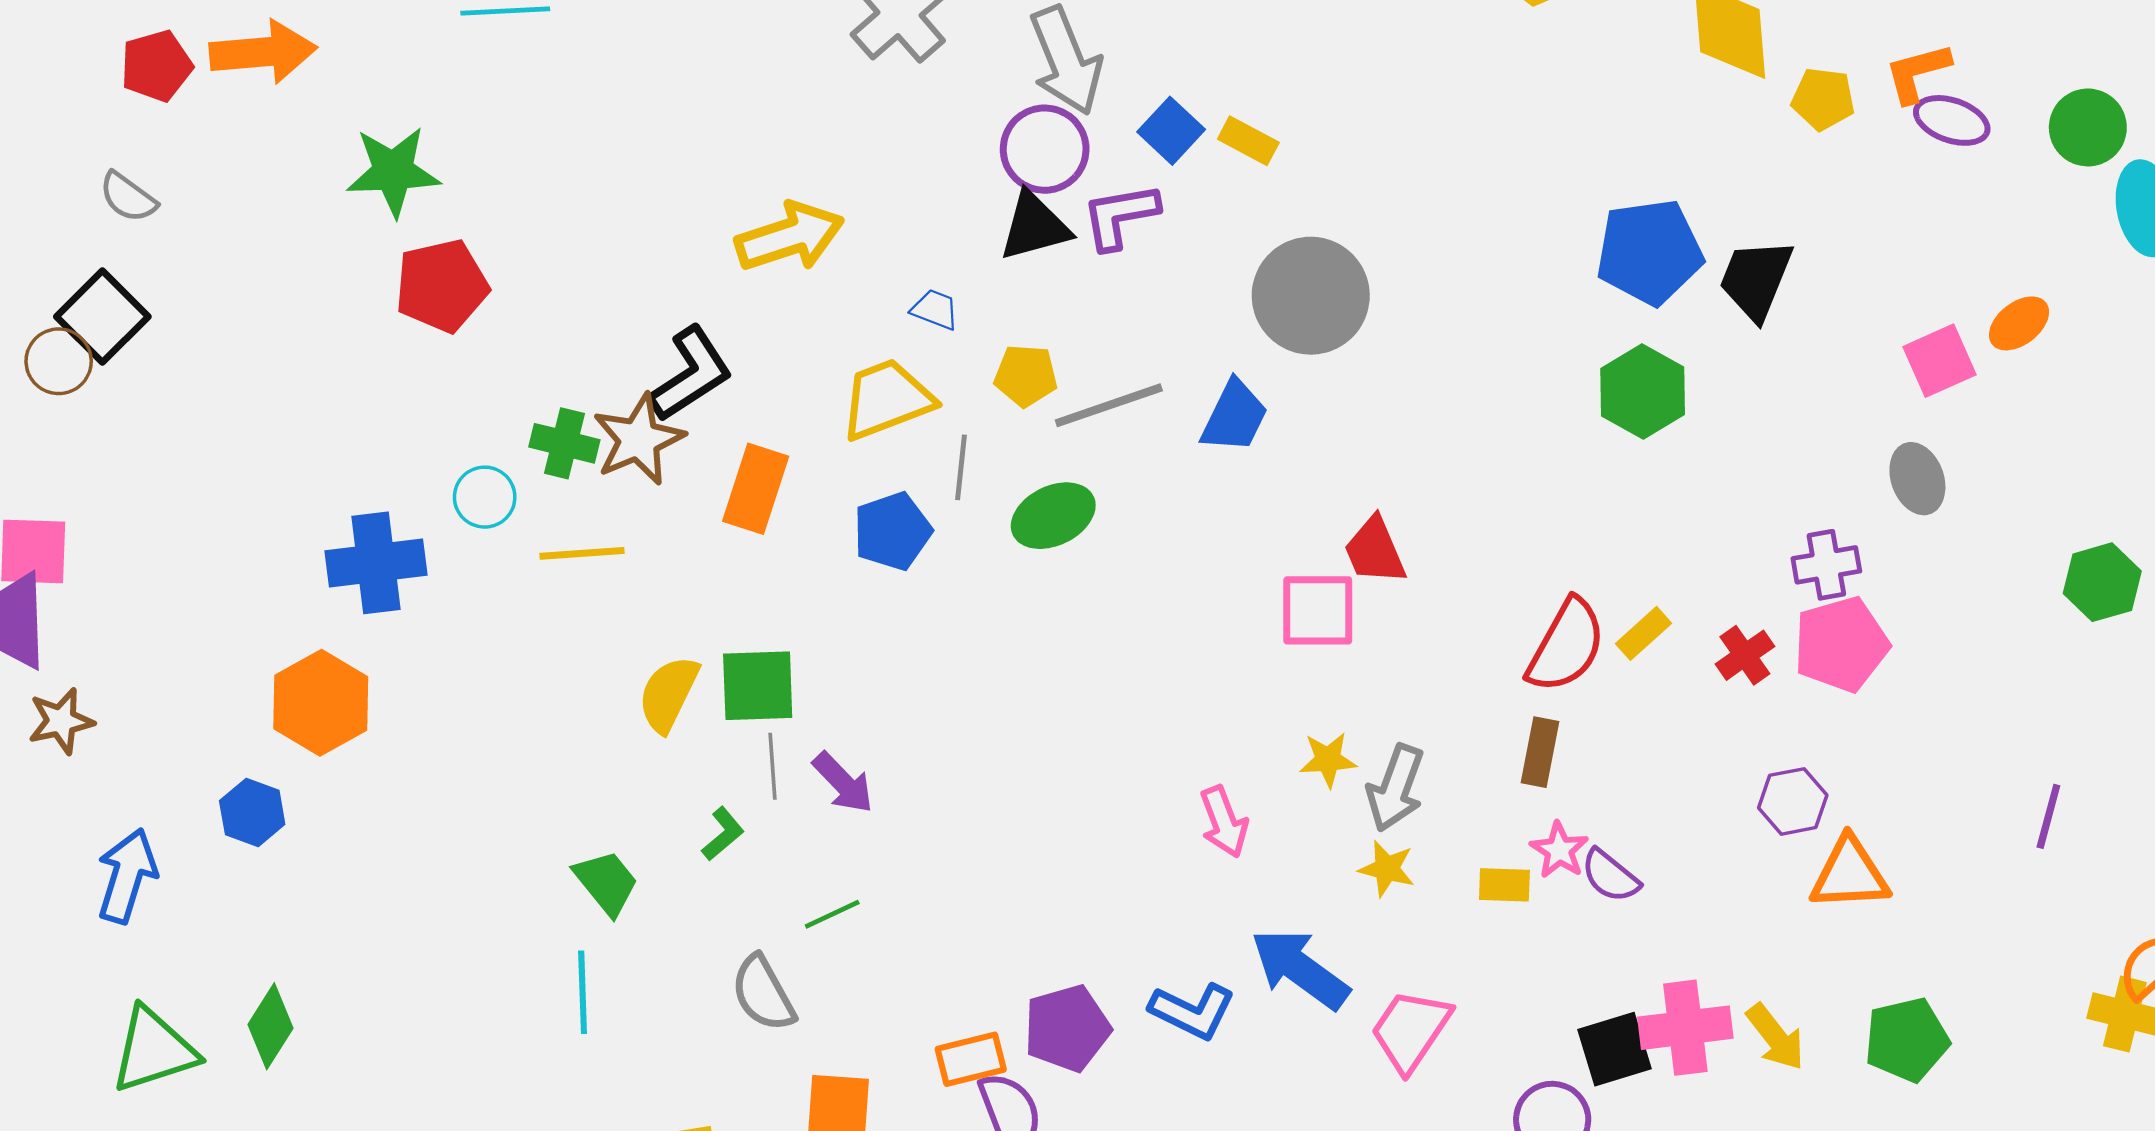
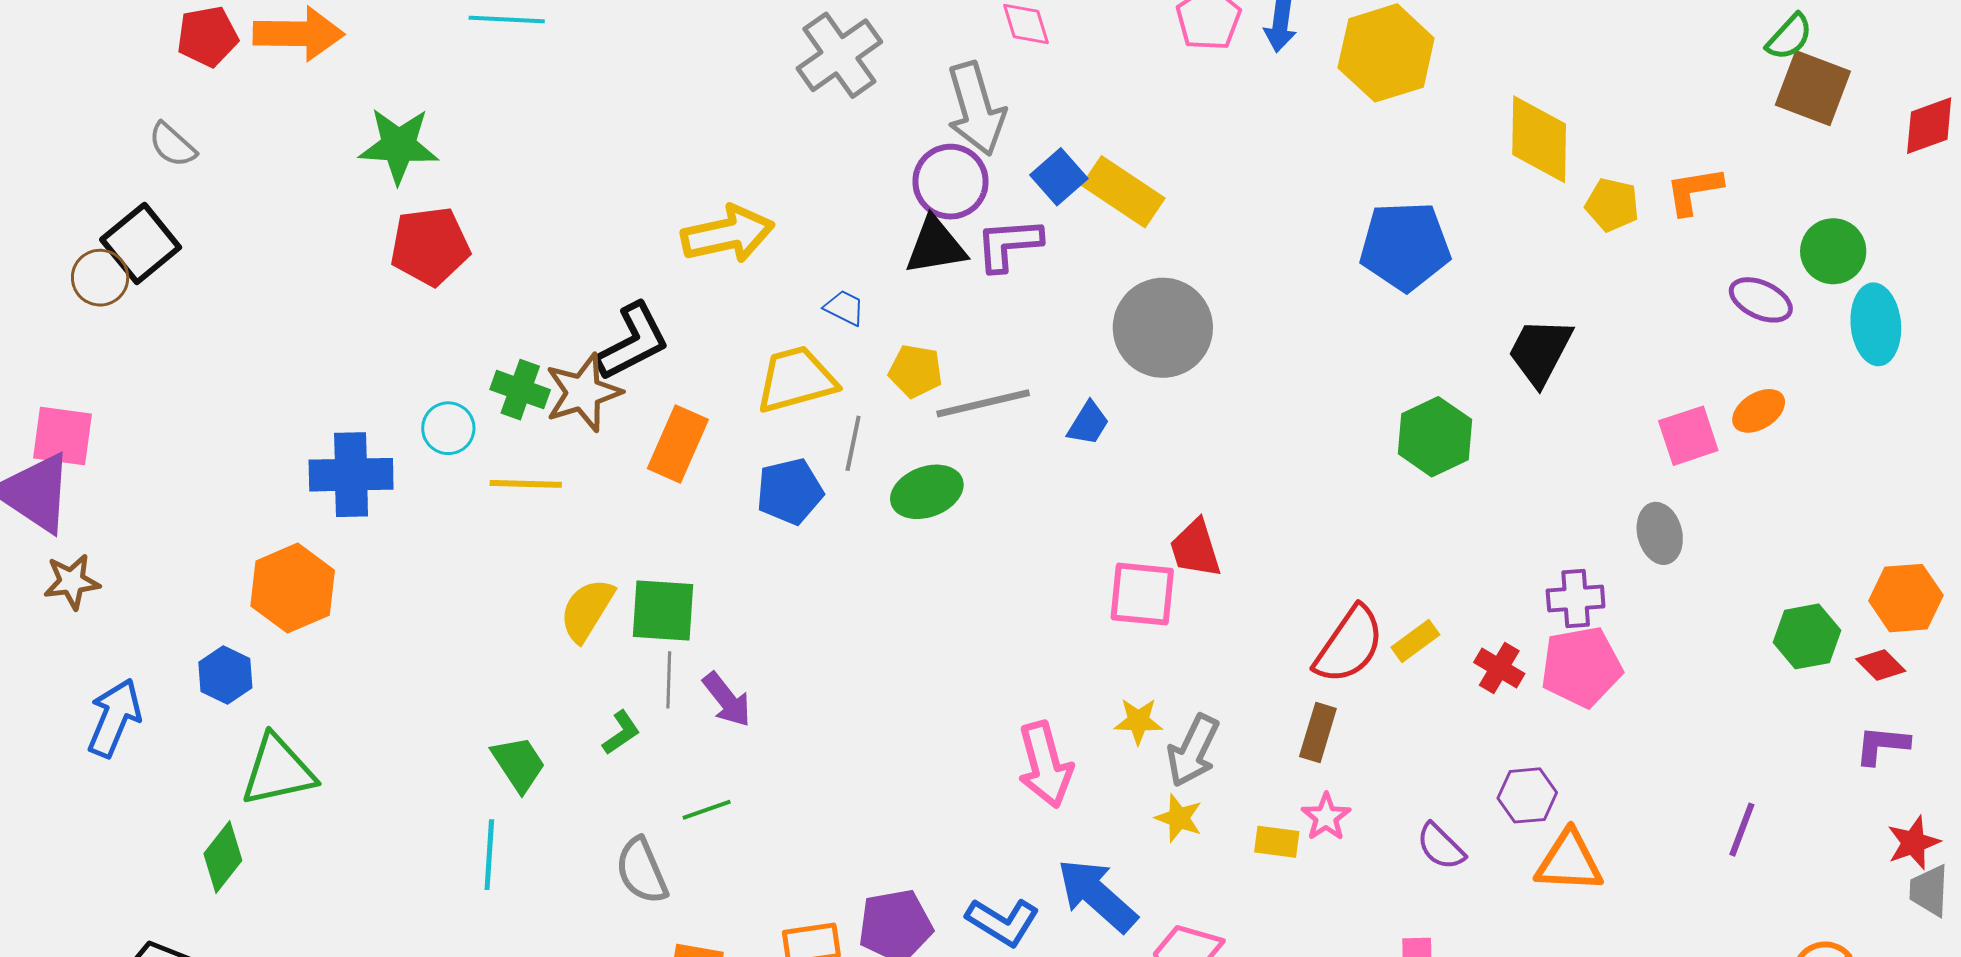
purple ellipse: (1952, 120) -> (1761, 300), moved
yellow rectangle: (1248, 141) -> (1123, 192), size x1.6
blue pentagon: (1649, 252) -> (1405, 246), moved
blue trapezoid: (1234, 416) -> (1088, 423), size x0.7
red cross: (1745, 655) -> (1499, 668), turned -30
pink arrow: (1224, 822) -> (1045, 765), size x1.4
purple semicircle: (1610, 876) -> (1441, 846), moved
green triangle: (154, 1050) -> (278, 771), moved

